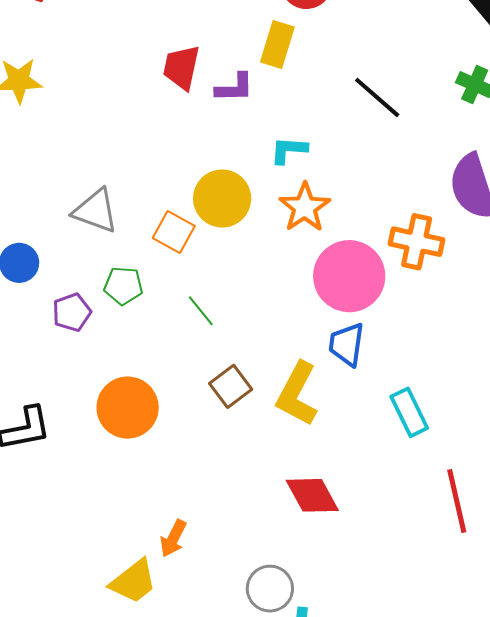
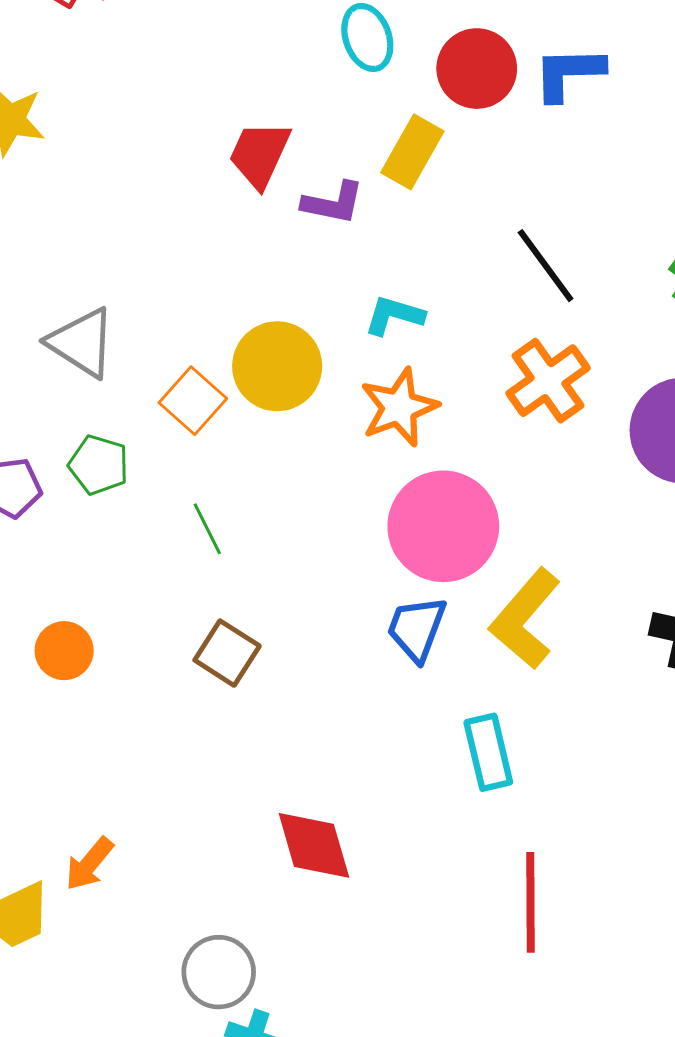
orange cross: (417, 242) -> (548, 381), moved, turned 30
brown square: (231, 386) -> (227, 653), turned -33
yellow L-shape: (297, 394) -> (525, 619), moved
orange circle: (128, 408) -> (64, 651), size x0.6

